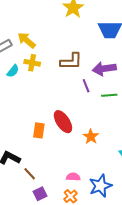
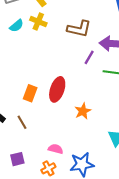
purple line: (86, 86) -> (89, 57), turned 40
red ellipse: (63, 122) -> (57, 89), turned 40
brown line: (30, 174) -> (22, 122), moved

